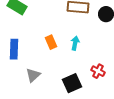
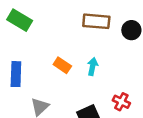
orange rectangle: (51, 42) -> (62, 65), turned -32

